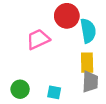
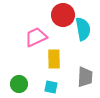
yellow rectangle: (87, 63) -> (54, 59), moved

